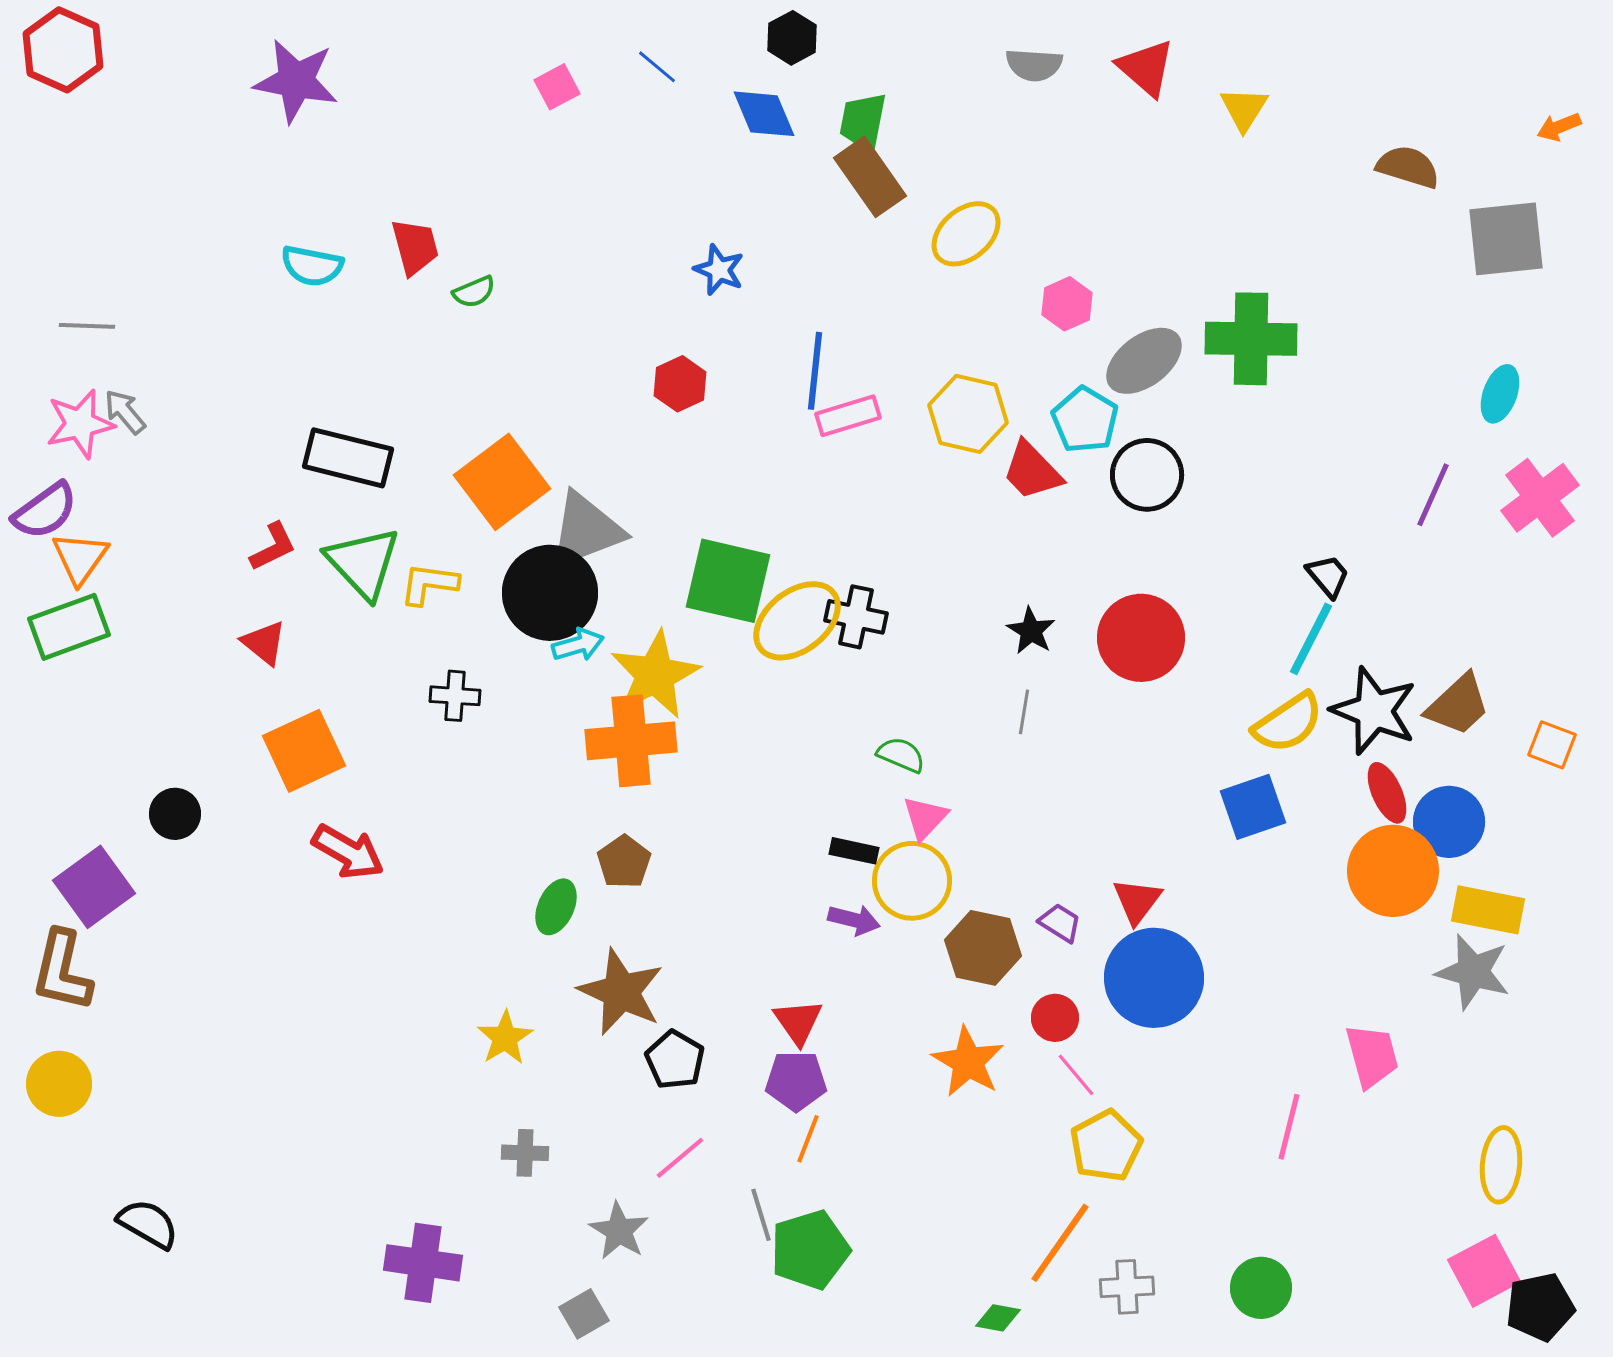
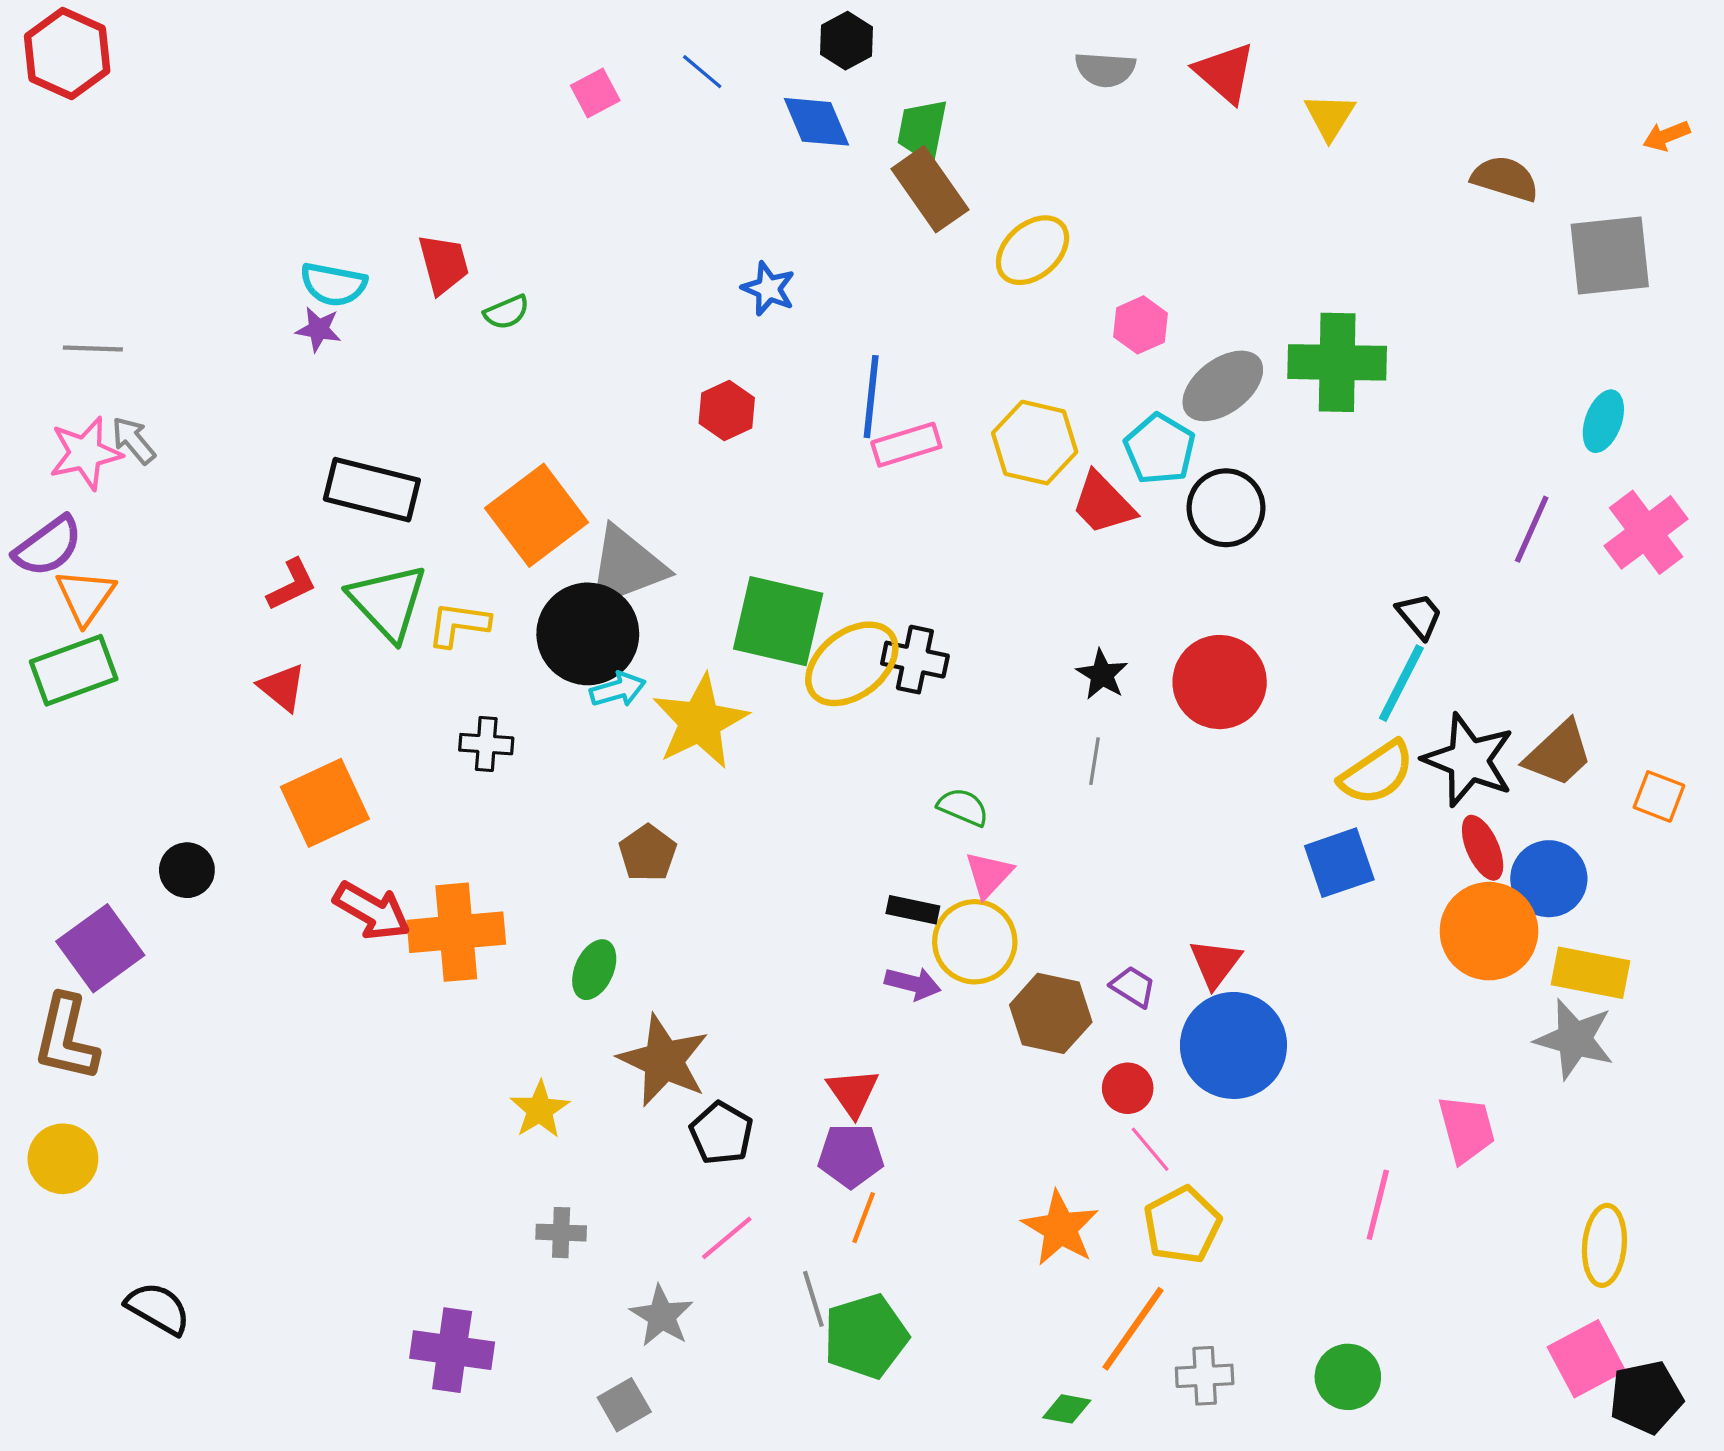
purple star: (296, 81) -> (318, 329), moved, size x0.5
orange cross: (631, 741) -> (456, 932), moved
brown pentagon: (624, 862) -> (648, 853), moved
orange star: (968, 1062) -> (1060, 1228), moved

